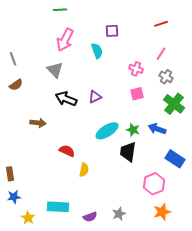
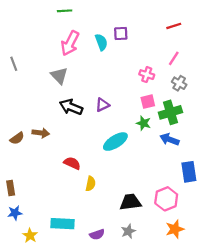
cyan semicircle: (97, 51) -> (101, 42), moved
brown semicircle: (16, 85) -> (17, 138), moved
green cross: (174, 104) -> (170, 112), moved, turned 35
green star: (133, 130) -> (143, 123), moved
black trapezoid: (128, 152) -> (131, 202), moved, turned 75
blue rectangle: (175, 159) -> (189, 172), turned 48

